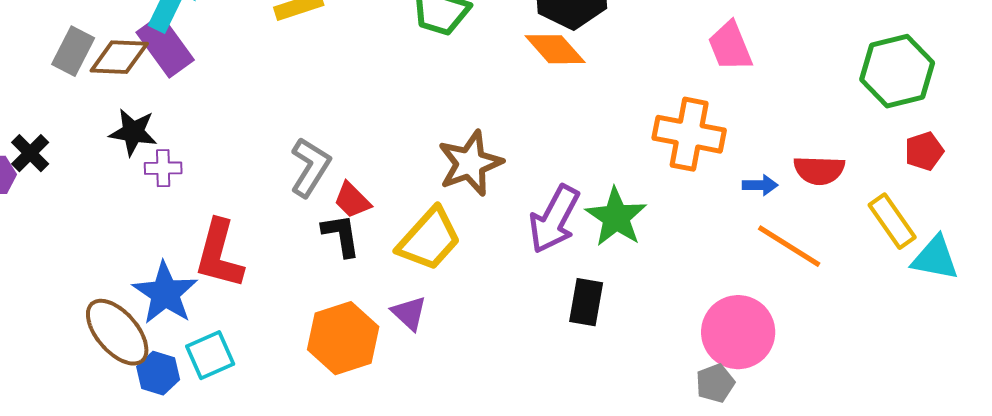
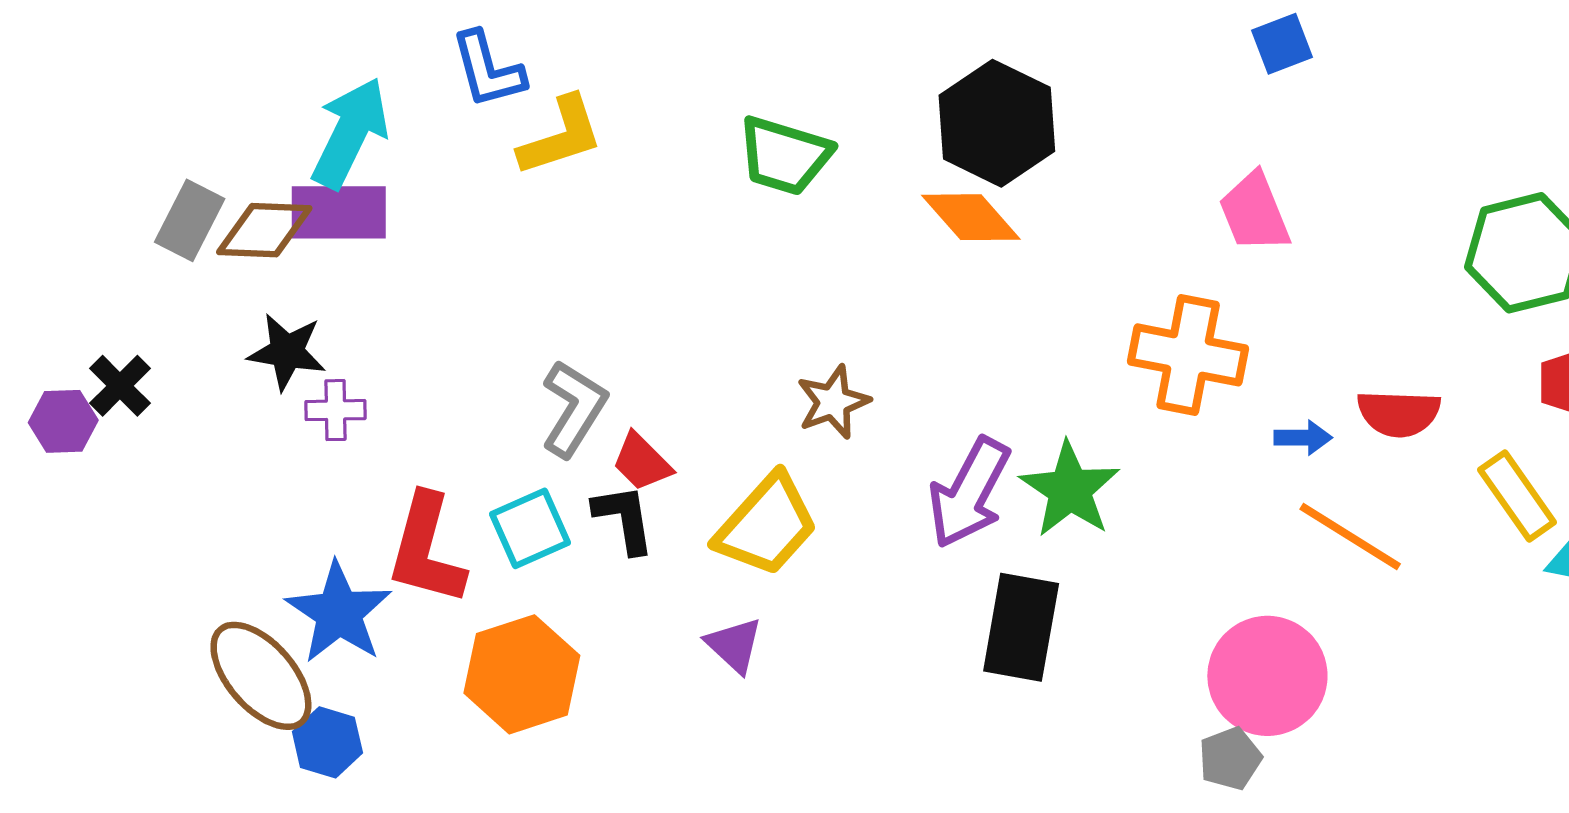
purple rectangle: (165, 46) -> (339, 212), turned -54
brown star: (470, 163) -> (833, 402), size x0.7
black rectangle: (586, 302) -> (1021, 627), size x1.4
orange hexagon: (343, 338) -> (522, 674), moved
cyan square: (210, 355) -> (530, 528), moved

